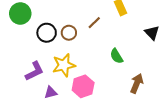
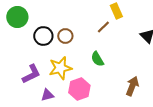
brown line: (94, 23) -> (103, 27), moved
green semicircle: (116, 56) -> (97, 59), moved

